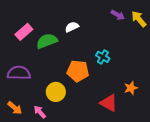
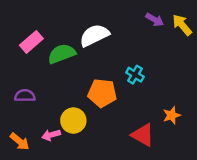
white semicircle: (72, 27) -> (94, 35), size x1.6
purple semicircle: (19, 73) -> (25, 96), size x0.7
pink arrow: (40, 112) -> (51, 135), moved, turned -64

